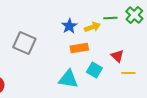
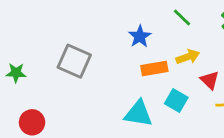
green line: (110, 18) -> (182, 17), moved, turned 48
yellow arrow: (92, 27) -> (188, 57), moved

